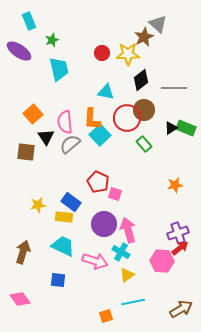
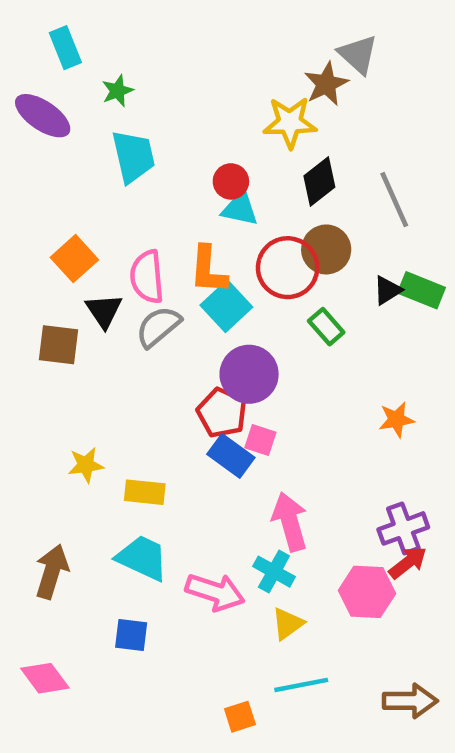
red circle: (102, 53) -> (231, 181), moved
gray line: (174, 88) -> (394, 200), turned 65
blue rectangle: (71, 202) -> (231, 456), moved
purple circle: (104, 224) -> (249, 374), moved
brown arrow: (181, 309) -> (410, 701), turned 30

